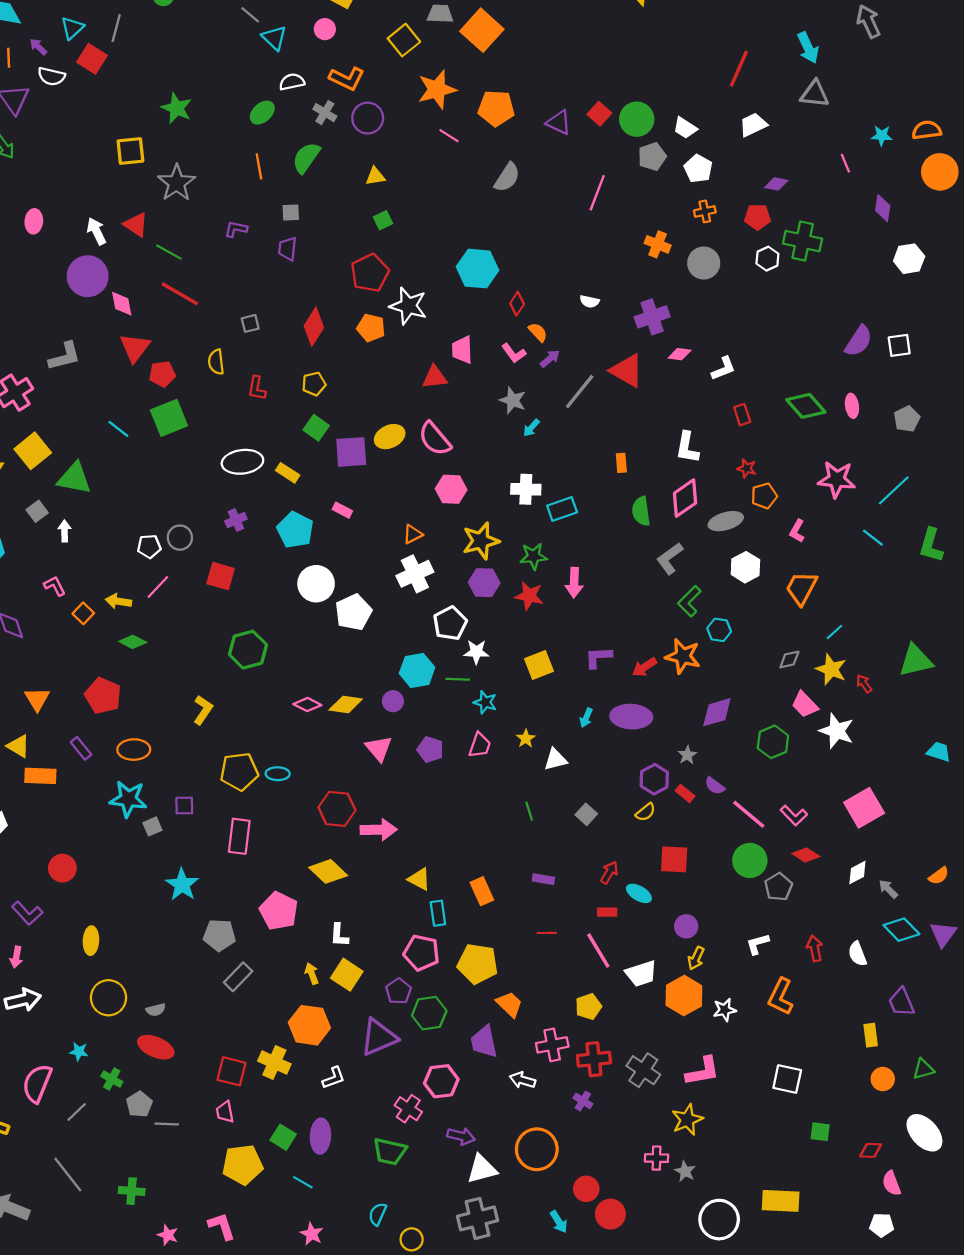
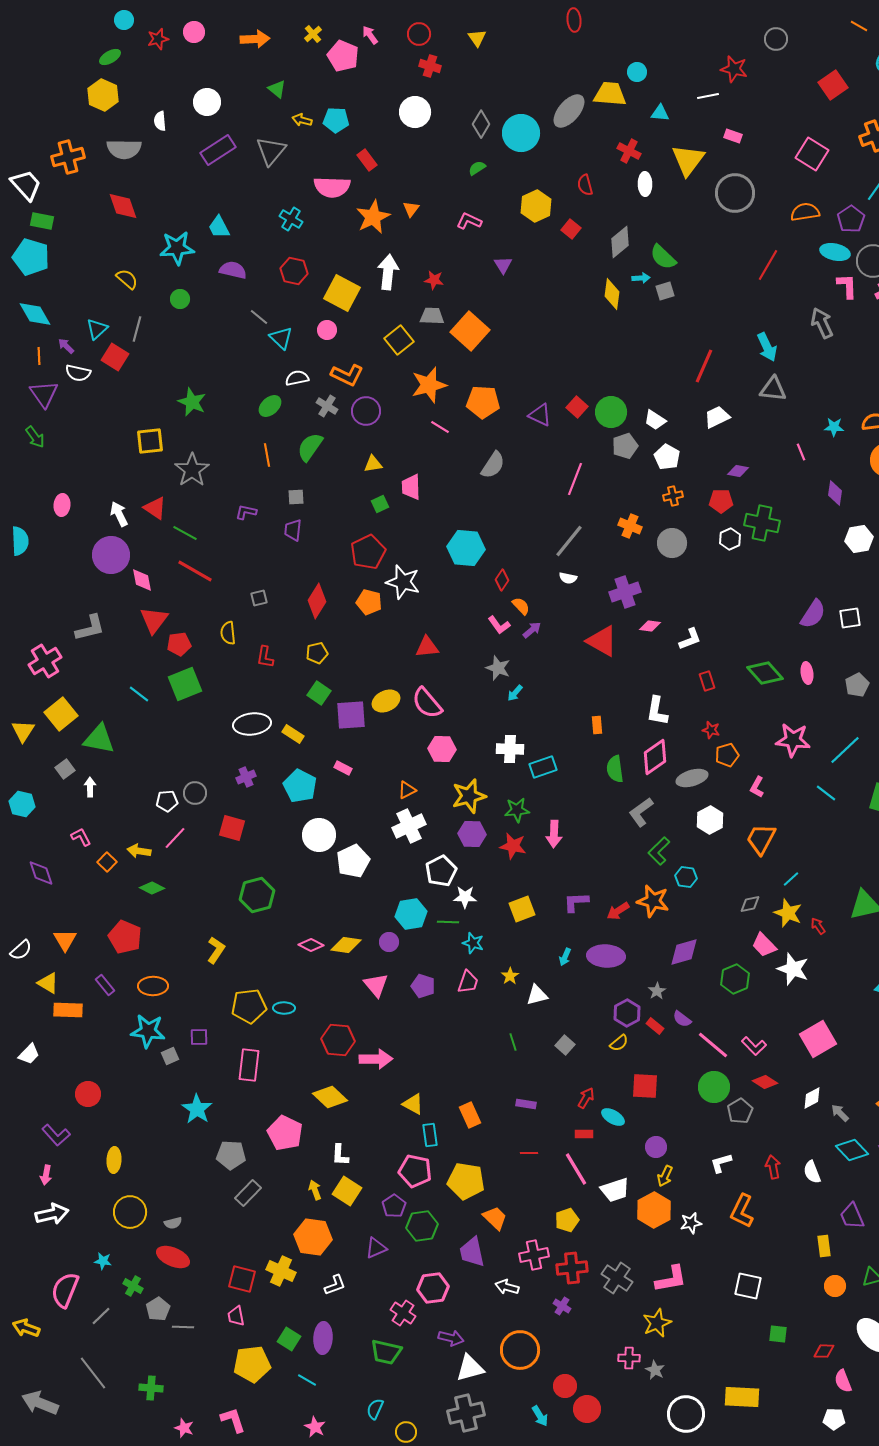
pink trapezoid: (462, 350) -> (411, 487), moved
gray line: (580, 392) -> (569, 541), moved
purple triangle: (379, 1037) -> (376, 1248), size x0.6

